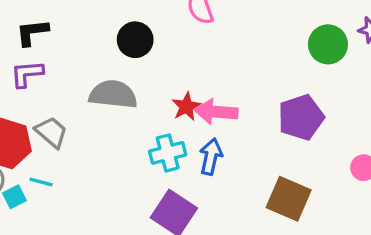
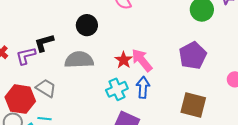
black L-shape: (32, 32) -> (44, 43), moved
pink arrow: (216, 112) -> (142, 60), turned 55

